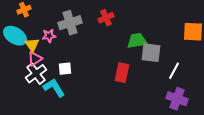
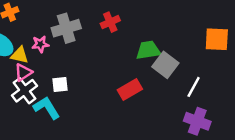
yellow triangle: (32, 45) -> (20, 55), turned -42
gray square: (151, 53) -> (165, 65), turned 30
red rectangle: (122, 73) -> (130, 89), turned 48

